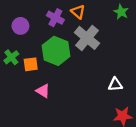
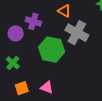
purple cross: (55, 18) -> (33, 21), moved
orange square: (31, 64) -> (22, 88), moved

